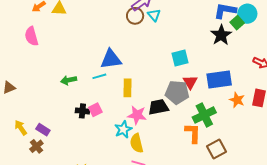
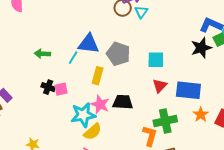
cyan line: (99, 76) -> (73, 58), turned -56
gray pentagon: (177, 92) -> (118, 54), moved
cyan star: (123, 129) -> (83, 115), size x1.4
yellow semicircle: (137, 143) -> (93, 132), turned -132

